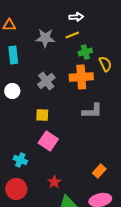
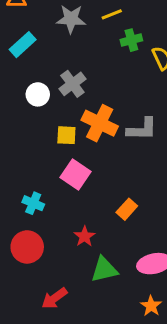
cyan rectangle: (13, 55) -> (23, 45), turned 54
orange cross: (81, 77) -> (100, 123), moved, turned 30
white circle: (12, 91) -> (38, 94), moved
orange rectangle: (99, 171) -> (127, 209), moved

